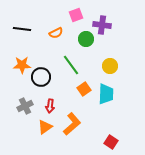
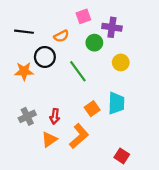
yellow circle: (110, 66) -> (121, 62), moved
black circle: (41, 77) -> (45, 57), moved
orange square: (84, 89) -> (92, 109), moved

